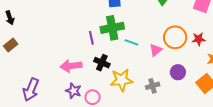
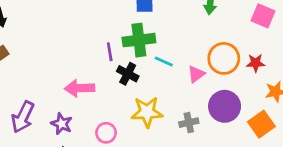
black cross: (102, 63) -> (128, 74), moved
purple circle: (178, 72) -> (225, 106), size x1.5
purple star: (73, 91) -> (62, 124), moved

